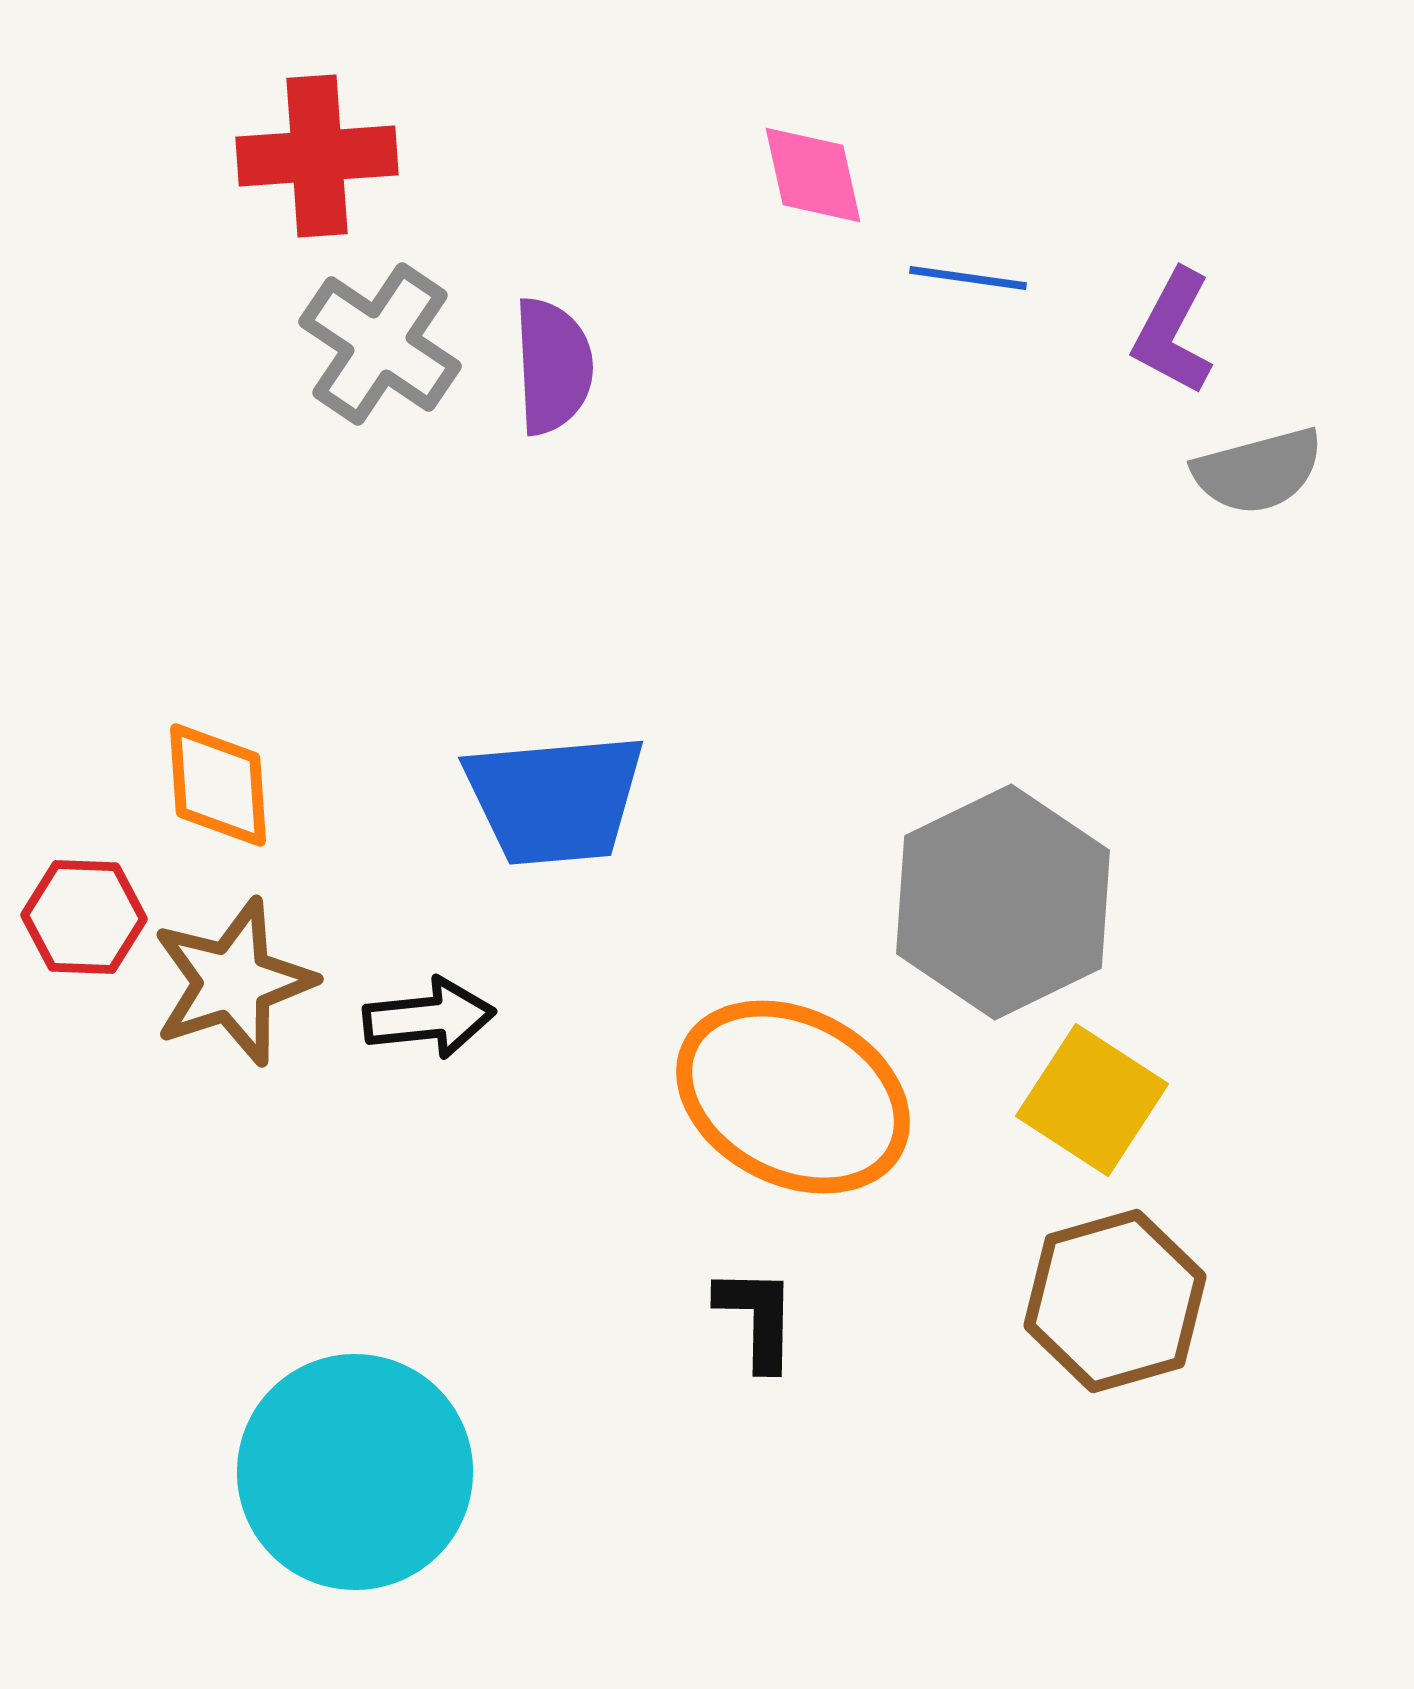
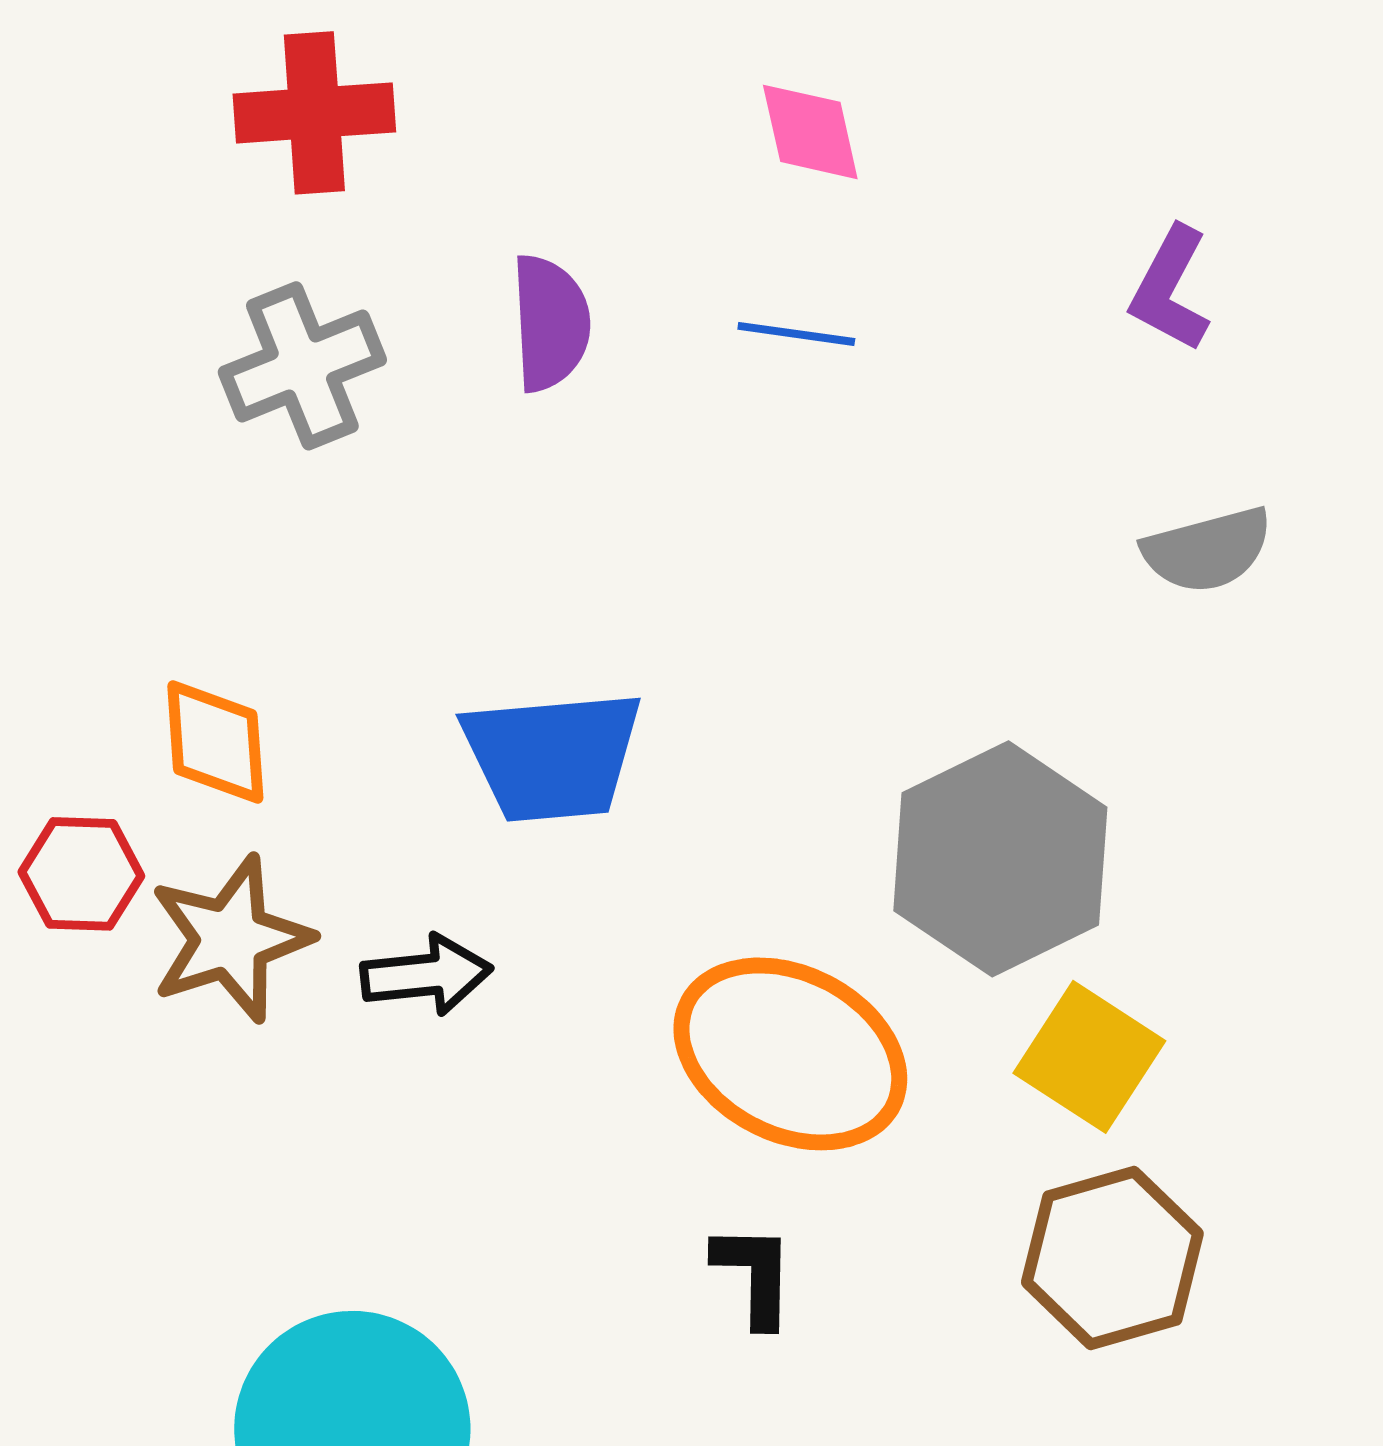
blue line: (968, 278) -> (796, 334), moved
gray cross: (380, 344) -> (302, 366), moved, turned 34
gray semicircle: (1258, 471) -> (1207, 550), moved

